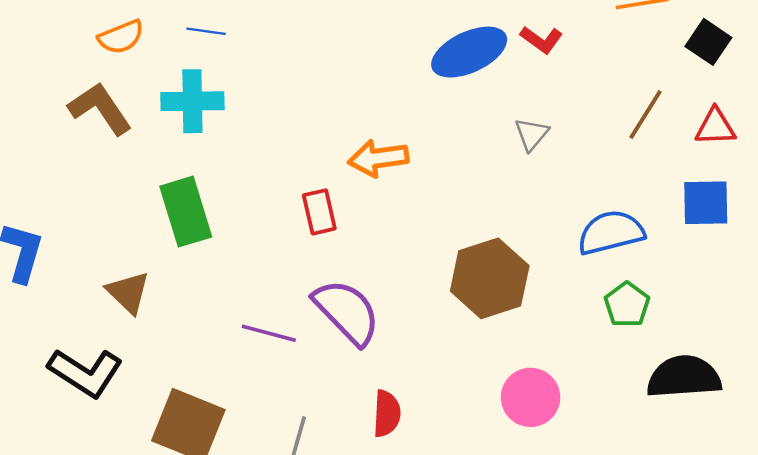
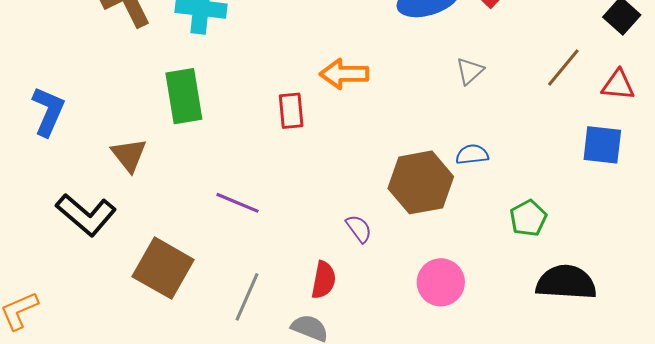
blue semicircle: (611, 232) -> (472, 154), moved, size x0.6
purple semicircle: (347, 312) -> (359, 229), moved, size x0.5

